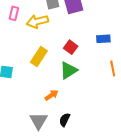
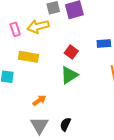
pink rectangle: (14, 13) -> (15, 29), moved, turned -32
yellow rectangle: (39, 57) -> (28, 57), moved, turned 66
orange arrow: (52, 95) -> (39, 100), moved

